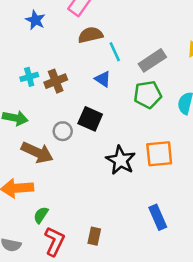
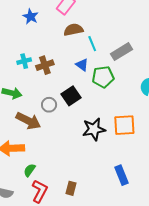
green pentagon: (148, 95) -> (103, 77), moved
black square: (90, 119) -> (71, 96), turned 30
black star: (121, 160) -> (94, 129), turned 30

